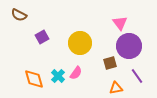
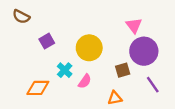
cyan cross: (58, 76) -> (65, 70), moved
orange diamond: (34, 79) -> (38, 88), turned -75
orange triangle: (116, 88) -> (115, 98), moved

